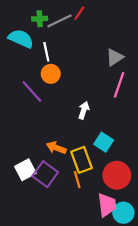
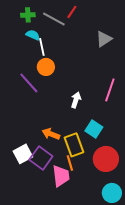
green cross: (40, 19) -> (28, 15), moved
gray line: (60, 21) -> (54, 19), turned 55
cyan semicircle: (21, 39) -> (33, 35), moved, size x0.6
gray triangle: (115, 57) -> (104, 39), moved
pink line: (119, 85) -> (110, 90), moved
pink trapezoid: (107, 205) -> (61, 176), moved

